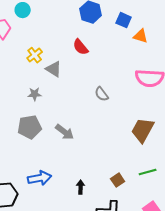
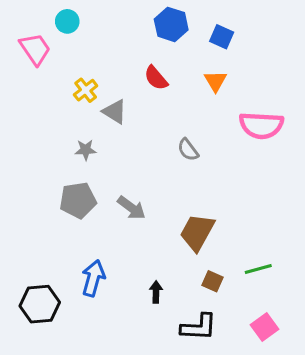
orange triangle: (141, 36) -> (216, 81), moved, turned 42
brown trapezoid: (143, 130) -> (197, 232), moved
blue arrow: (40, 178) -> (93, 278), turned -65
brown square: (118, 180) -> (212, 281), turned -32

